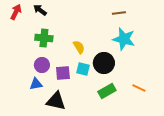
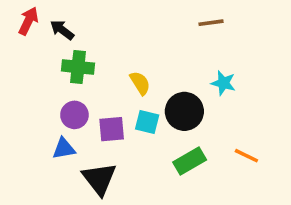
black arrow: (40, 10) -> (62, 30), moved
cyan star: (124, 39) -> (223, 83), moved, size x0.6
black triangle: (56, 101) -> (99, 179), turned 40

